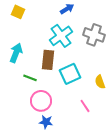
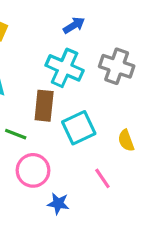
cyan cross: (61, 36) -> (65, 68), turned -30
blue star: (46, 122) -> (58, 204), moved

